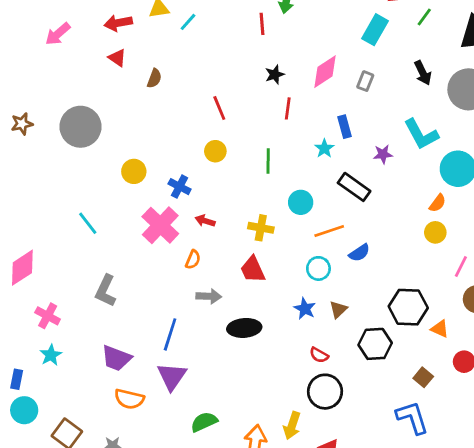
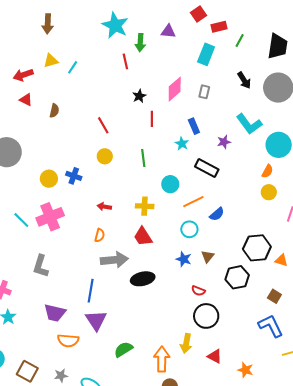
blue cross: (180, 187) -> (74, 176), moved
pink cross: (160, 225) -> (50, 217), moved, turned 32
gray arrow: (209, 296) -> (114, 260), size x1.5

